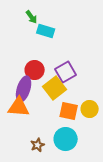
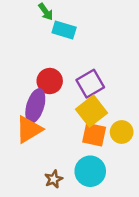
yellow square: (55, 88) -> (92, 111), moved
orange triangle: (19, 107) -> (29, 129), turned -35

